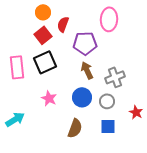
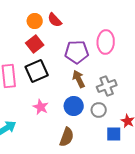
pink ellipse: (109, 19) -> (106, 42), moved
red semicircle: (63, 24) -> (55, 20), moved, turned -63
blue square: (108, 126) -> (114, 134), moved

